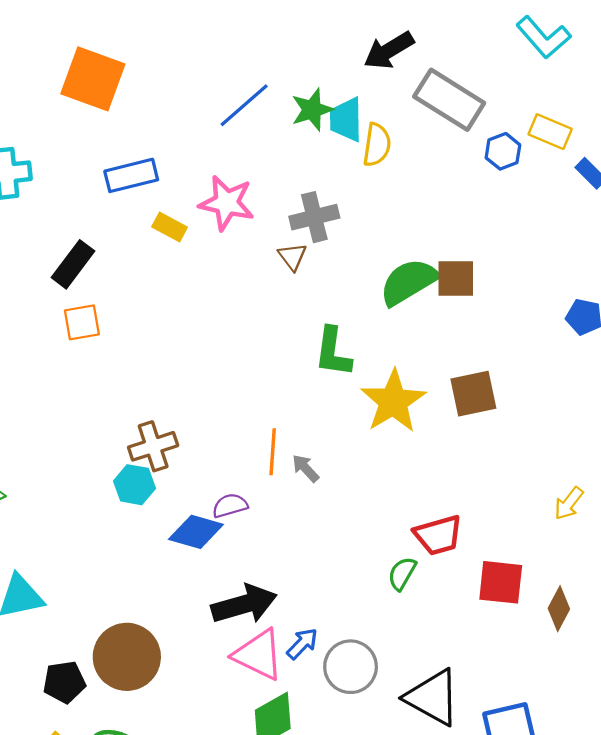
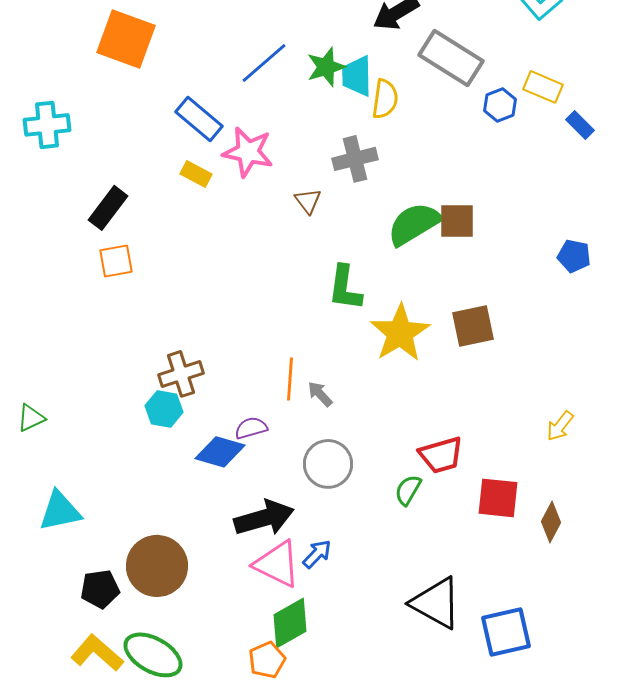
blue rectangle: (131, 175) -> (199, 119), moved, turned 54
gray cross: (314, 217) -> (355, 159), moved
gray circle: (351, 667) -> (328, 464), moved

